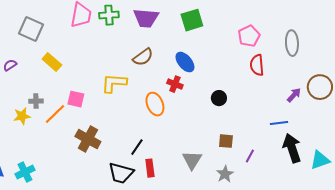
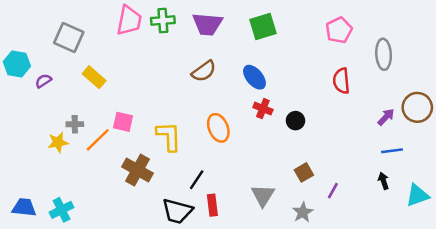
pink pentagon: (249, 36) -> (339, 30), moved
yellow L-shape: (114, 83) -> (169, 136), moved, turned 84
red cross: (175, 84) -> (263, 109), moved
blue line: (279, 123) -> (392, 151), moved
brown square: (226, 141) -> (304, 172), turned -35
black arrow: (292, 148) -> (384, 181), size x0.5

